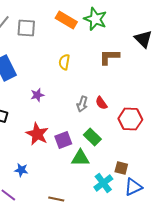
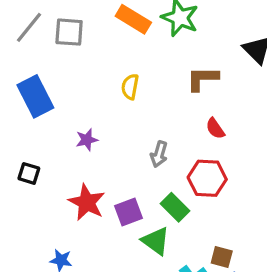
red semicircle: (101, 103) -> (215, 128), moved
red hexagon: (130, 119) -> (207, 178), moved
green triangle: (80, 158) -> (156, 241), turned 36

